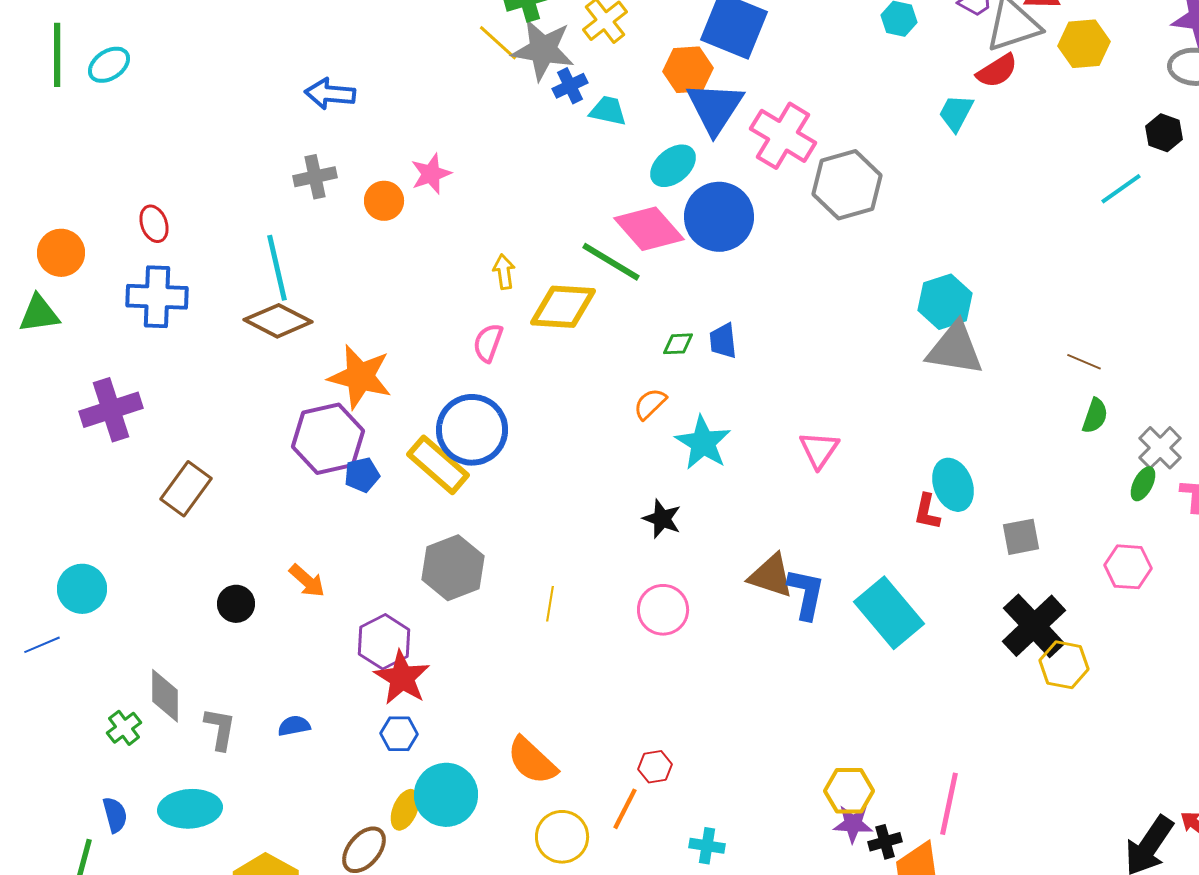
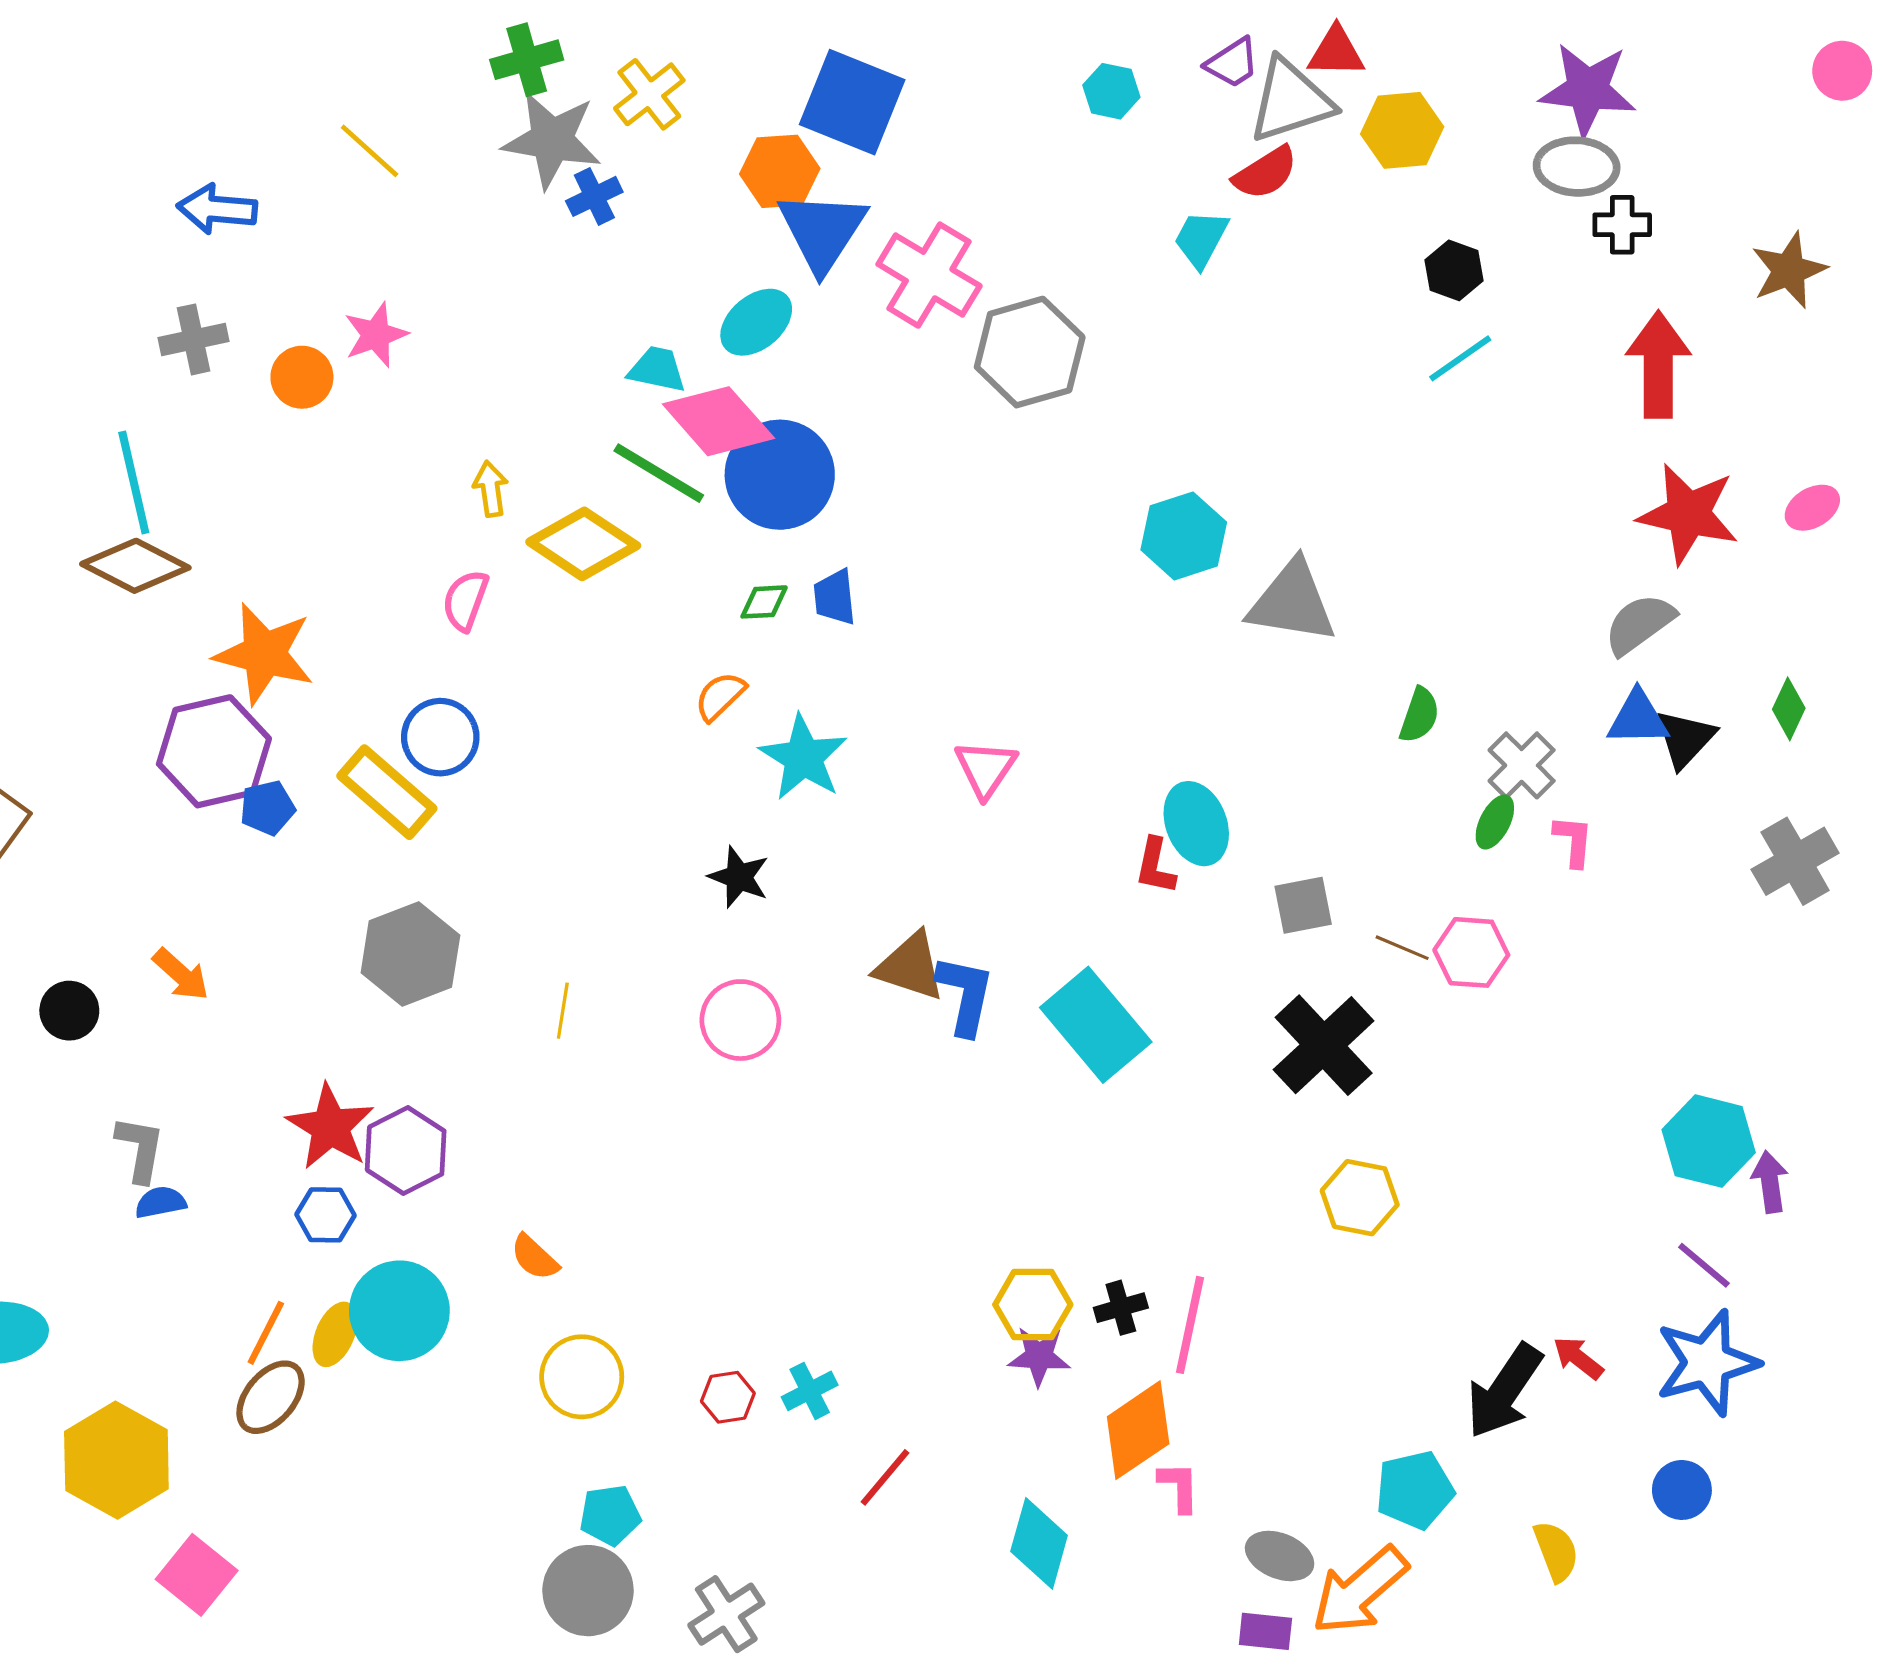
yellow line: (498, 43) -> (370, 151), moved
cyan trapezoid: (608, 111) -> (657, 369), moved
black hexagon: (1164, 133) -> (1454, 270), moved
blue circle: (719, 217) -> (780, 475), moved
yellow diamond: (563, 307) -> (583, 544), turned 30
gray triangle: (955, 349) -> (1292, 602), moved
brown line: (1084, 362) -> (1402, 948), moved
blue circle: (472, 430) -> (440, 737), size x0.7
purple hexagon: (384, 642) -> (406, 1150), moved
yellow hexagon: (1064, 665) -> (1360, 1198), moved
gray L-shape: (220, 729) -> (140, 1149), moved
orange semicircle: (532, 761) -> (535, 1257), size x0.6
red hexagon: (655, 767) -> (728, 1397), moved
orange line: (625, 809) -> (266, 1333), moved
black cross: (885, 842) -> (1121, 1308), moved
cyan cross: (707, 846) -> (810, 1391), turned -36

